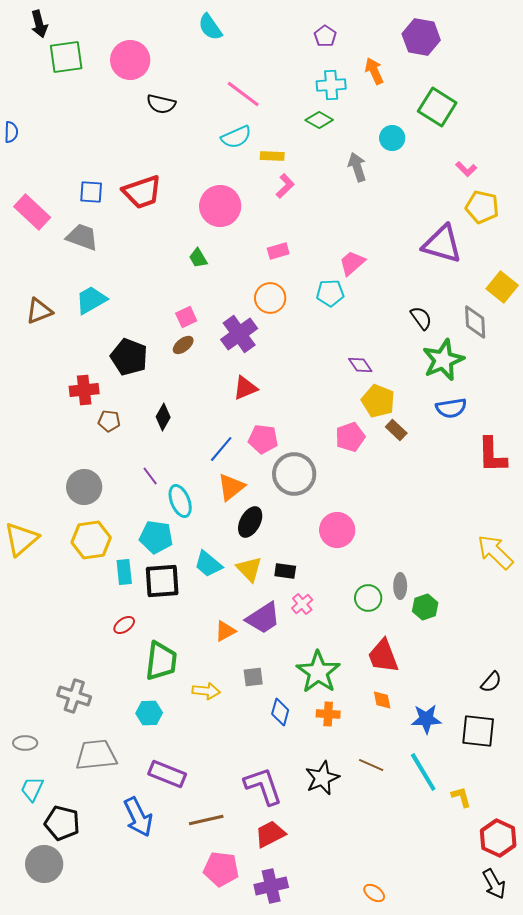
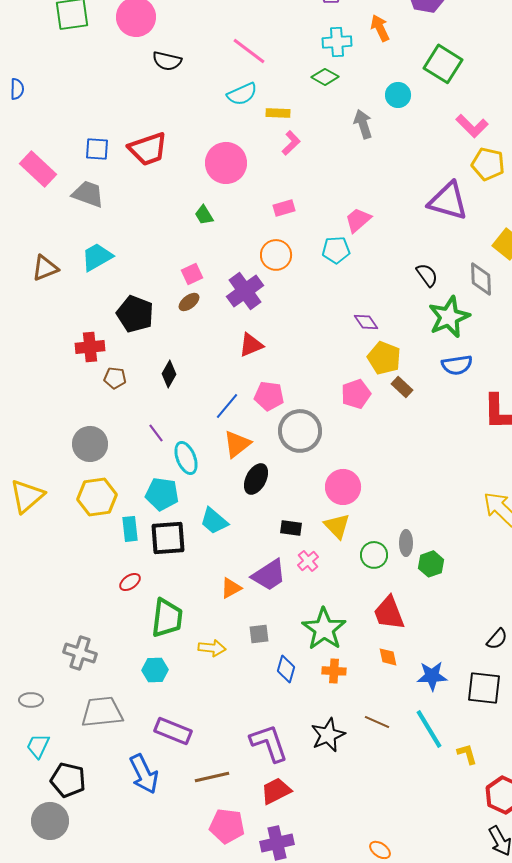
pink L-shape: (466, 169) -> (472, 126), size x1.5
yellow triangle: (249, 569) -> (337, 526), moved

